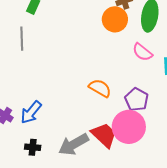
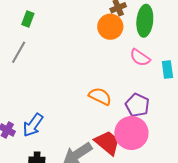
gray line: (22, 39) -> (19, 52), turned 35

